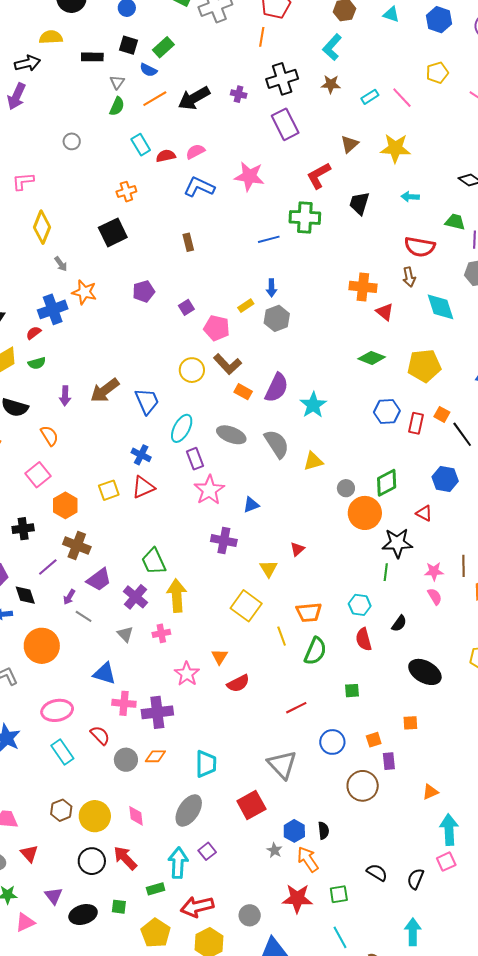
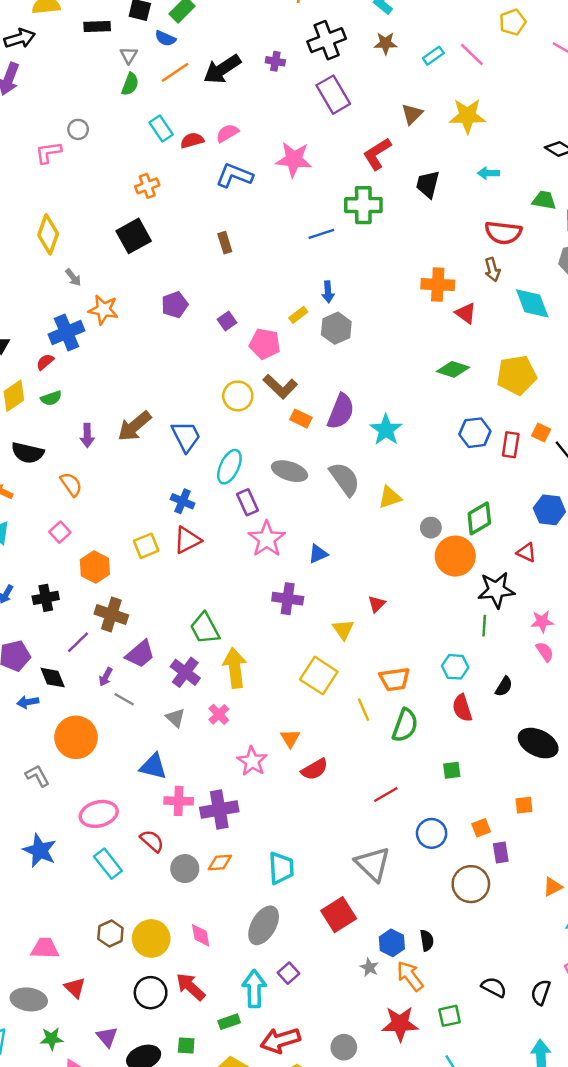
pink L-shape: (23, 181) -> (48, 152), moved
pink square: (38, 475) -> (60, 532), size x0.7
pink cross: (161, 633) -> (219, 714), turned -30

